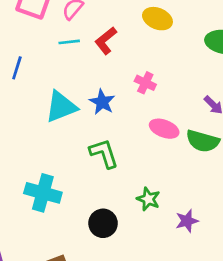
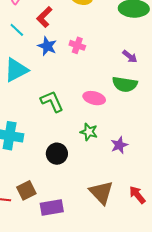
cyan line: (69, 42) -> (17, 30), moved, turned 56
blue star: (102, 102) -> (47, 46), moved
pink ellipse: (164, 129) -> (94, 98), moved

